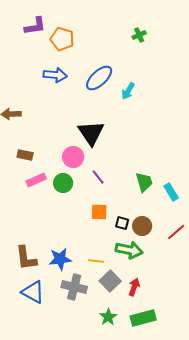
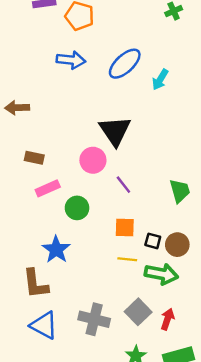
green circle: (63, 183) -> (77, 208), moved
blue star: (60, 259) -> (56, 249), moved, turned -30
yellow line: (96, 261) -> (127, 259), moved

